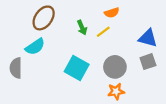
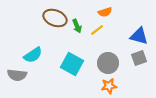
brown ellipse: (44, 18) -> (55, 18), moved, turned 75
cyan semicircle: (35, 47) -> (33, 55), moved
gray semicircle: (16, 68) -> (17, 75), moved, turned -84

